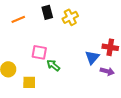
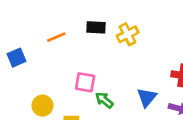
black rectangle: (47, 12) -> (96, 27), turned -72
blue triangle: (92, 57) -> (147, 97), moved

